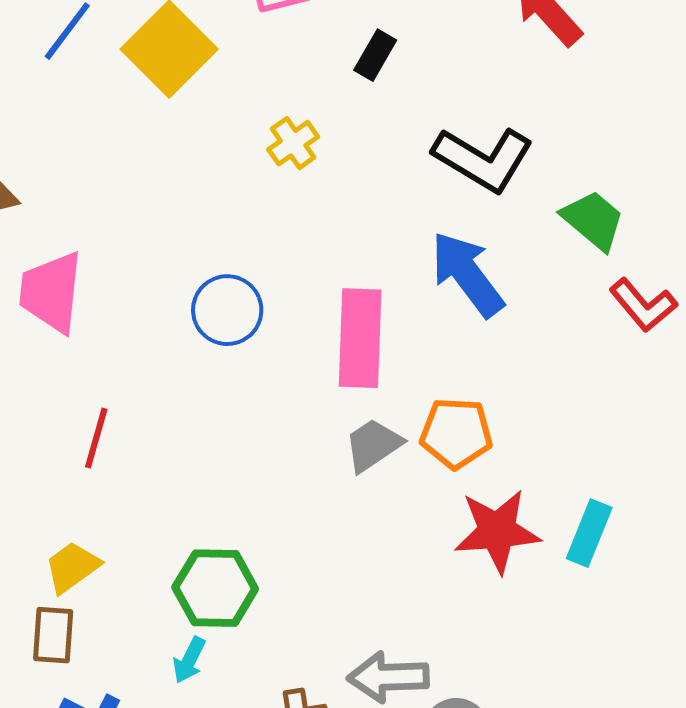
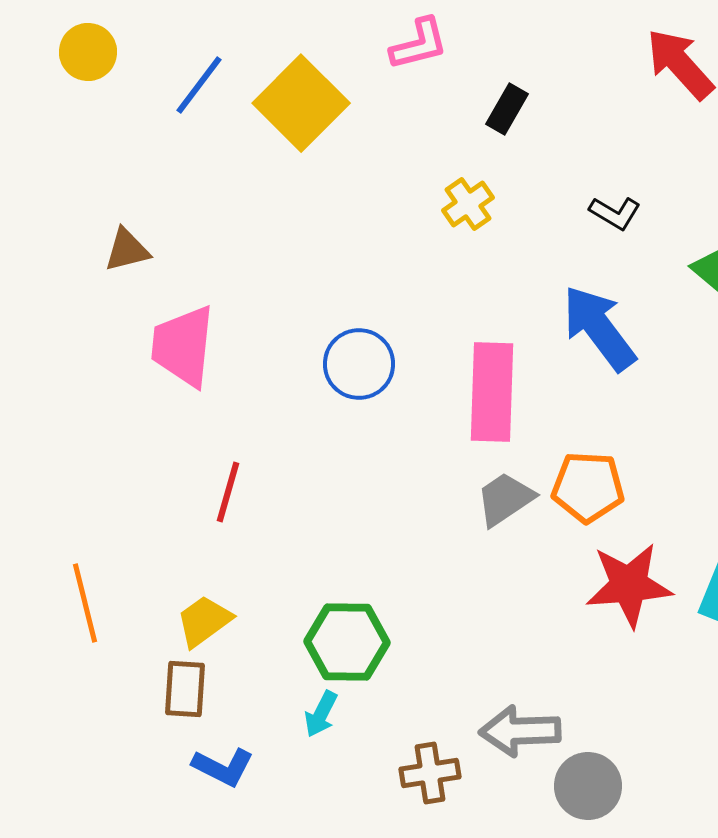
yellow cross: (293, 143) -> (468, 204), moved
black L-shape: (483, 159) -> (615, 213), size x0.5

